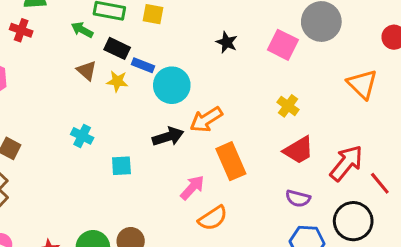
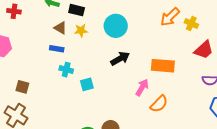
blue rectangle: (143, 65) -> (57, 49), moved
orange arrow: (206, 120) -> (170, 17), moved
orange rectangle: (231, 161) -> (163, 66), turned -50
cyan square: (121, 166) -> (87, 84), moved

